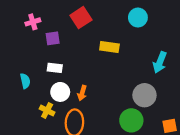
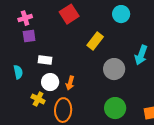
purple square: (53, 38) -> (29, 36), moved
yellow rectangle: (109, 47) -> (95, 41), turned -60
gray circle: (144, 95) -> (114, 69), moved

